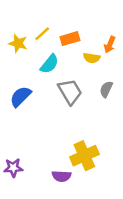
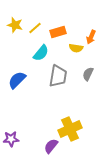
yellow star: (18, 43) -> (15, 25), moved
gray trapezoid: (70, 92) -> (58, 76), turned 40
purple semicircle: (62, 176) -> (51, 146), turned 126

